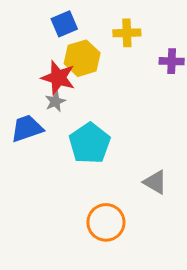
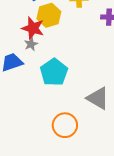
gray triangle: (155, 182) -> (98, 98), size x1.4

